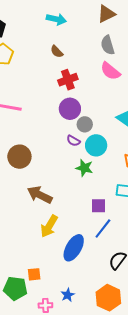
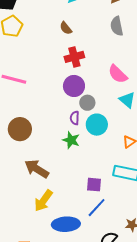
pink semicircle: (110, 71) -> (118, 74), moved
purple semicircle: (73, 141) -> (75, 118), turned 56
green star: (84, 168) -> (71, 140), moved
blue ellipse: (74, 248) -> (66, 224), turned 52

